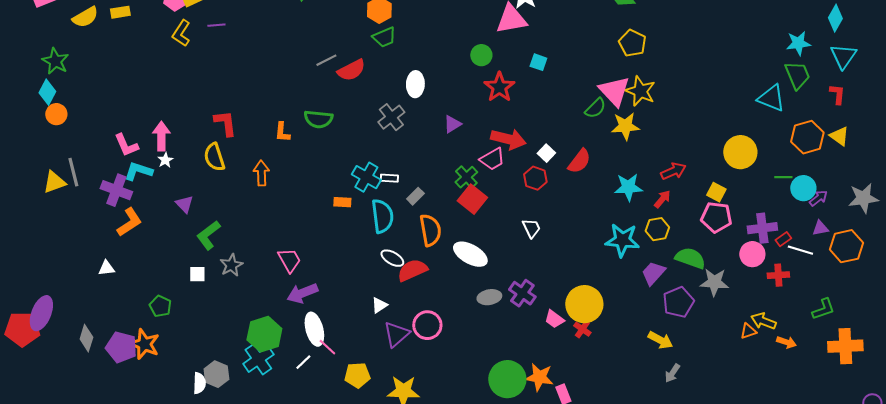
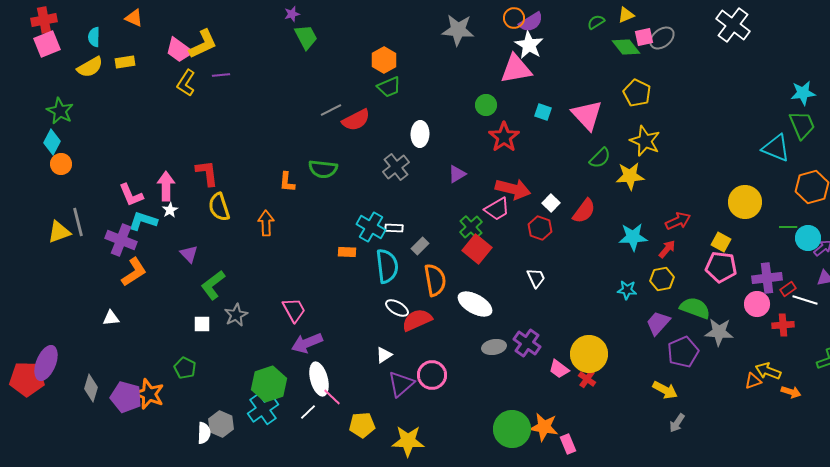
pink triangle: (614, 91) -> (587, 115), moved
red L-shape: (225, 123) -> (207, 173), moved
cyan star: (622, 240) -> (627, 290), size x0.6
green pentagon: (160, 306) -> (185, 368), moved

